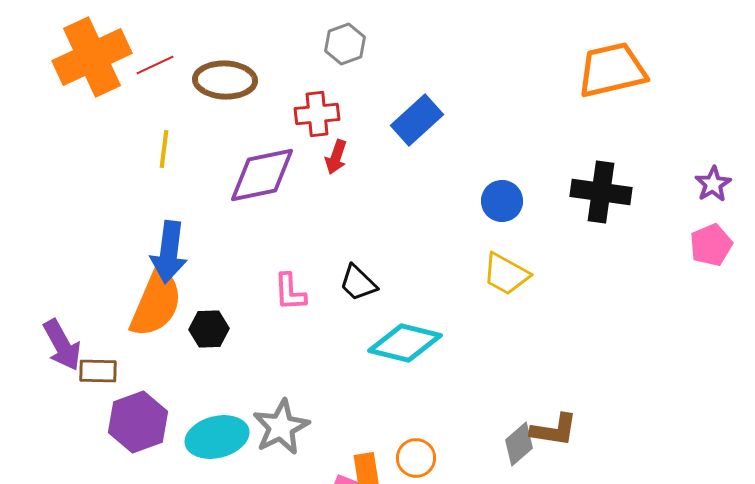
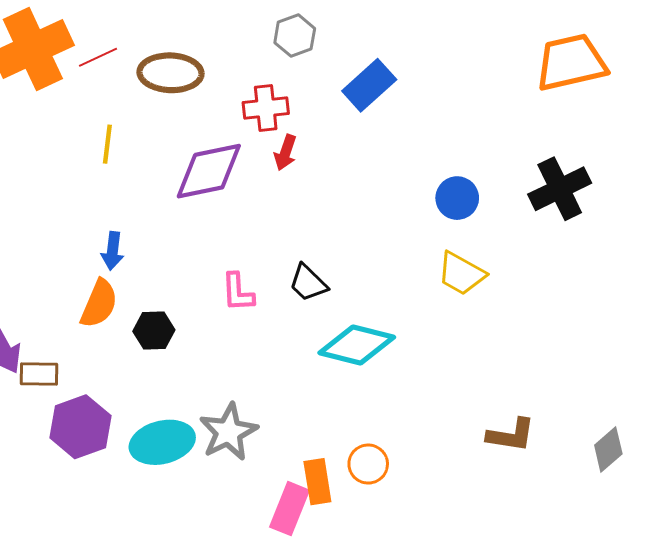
blue rectangle: (417, 120) -> (369, 85), moved
black cross: (601, 192) -> (560, 189), turned -34
blue arrow: (169, 252) -> (113, 251), size x0.6
orange semicircle: (156, 303) -> (99, 304), size x0.7
gray diamond: (519, 444) -> (608, 450), moved

